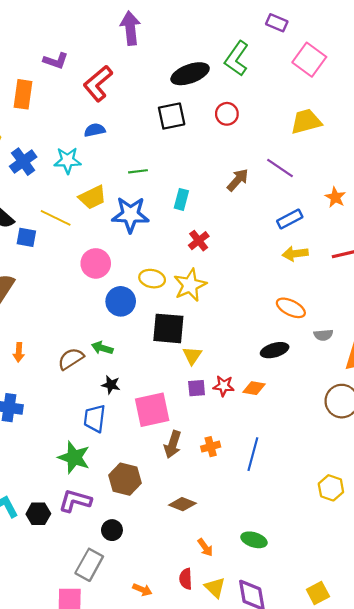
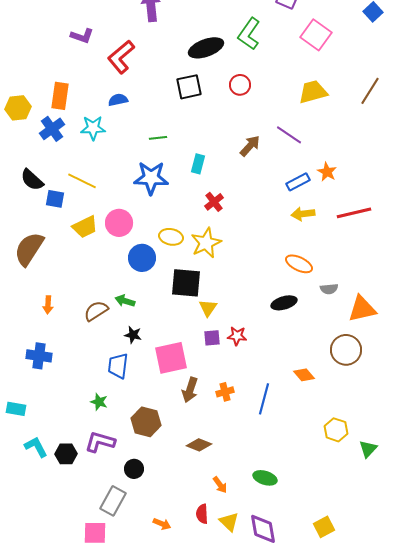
orange rectangle: (23, 94) -> (60, 96), moved
yellow trapezoid: (92, 197) -> (85, 227), moved
orange star: (335, 197) -> (327, 172), moved
orange diamond: (254, 388) -> (304, 375), moved, turned 40
green star: (74, 457) -> (99, 402), size x0.6

